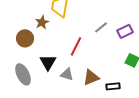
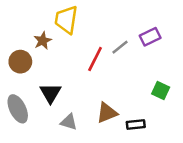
purple rectangle: (125, 31) -> (150, 37), moved
red line: (76, 46) -> (95, 59), moved
gray triangle: (67, 74) -> (69, 122), moved

